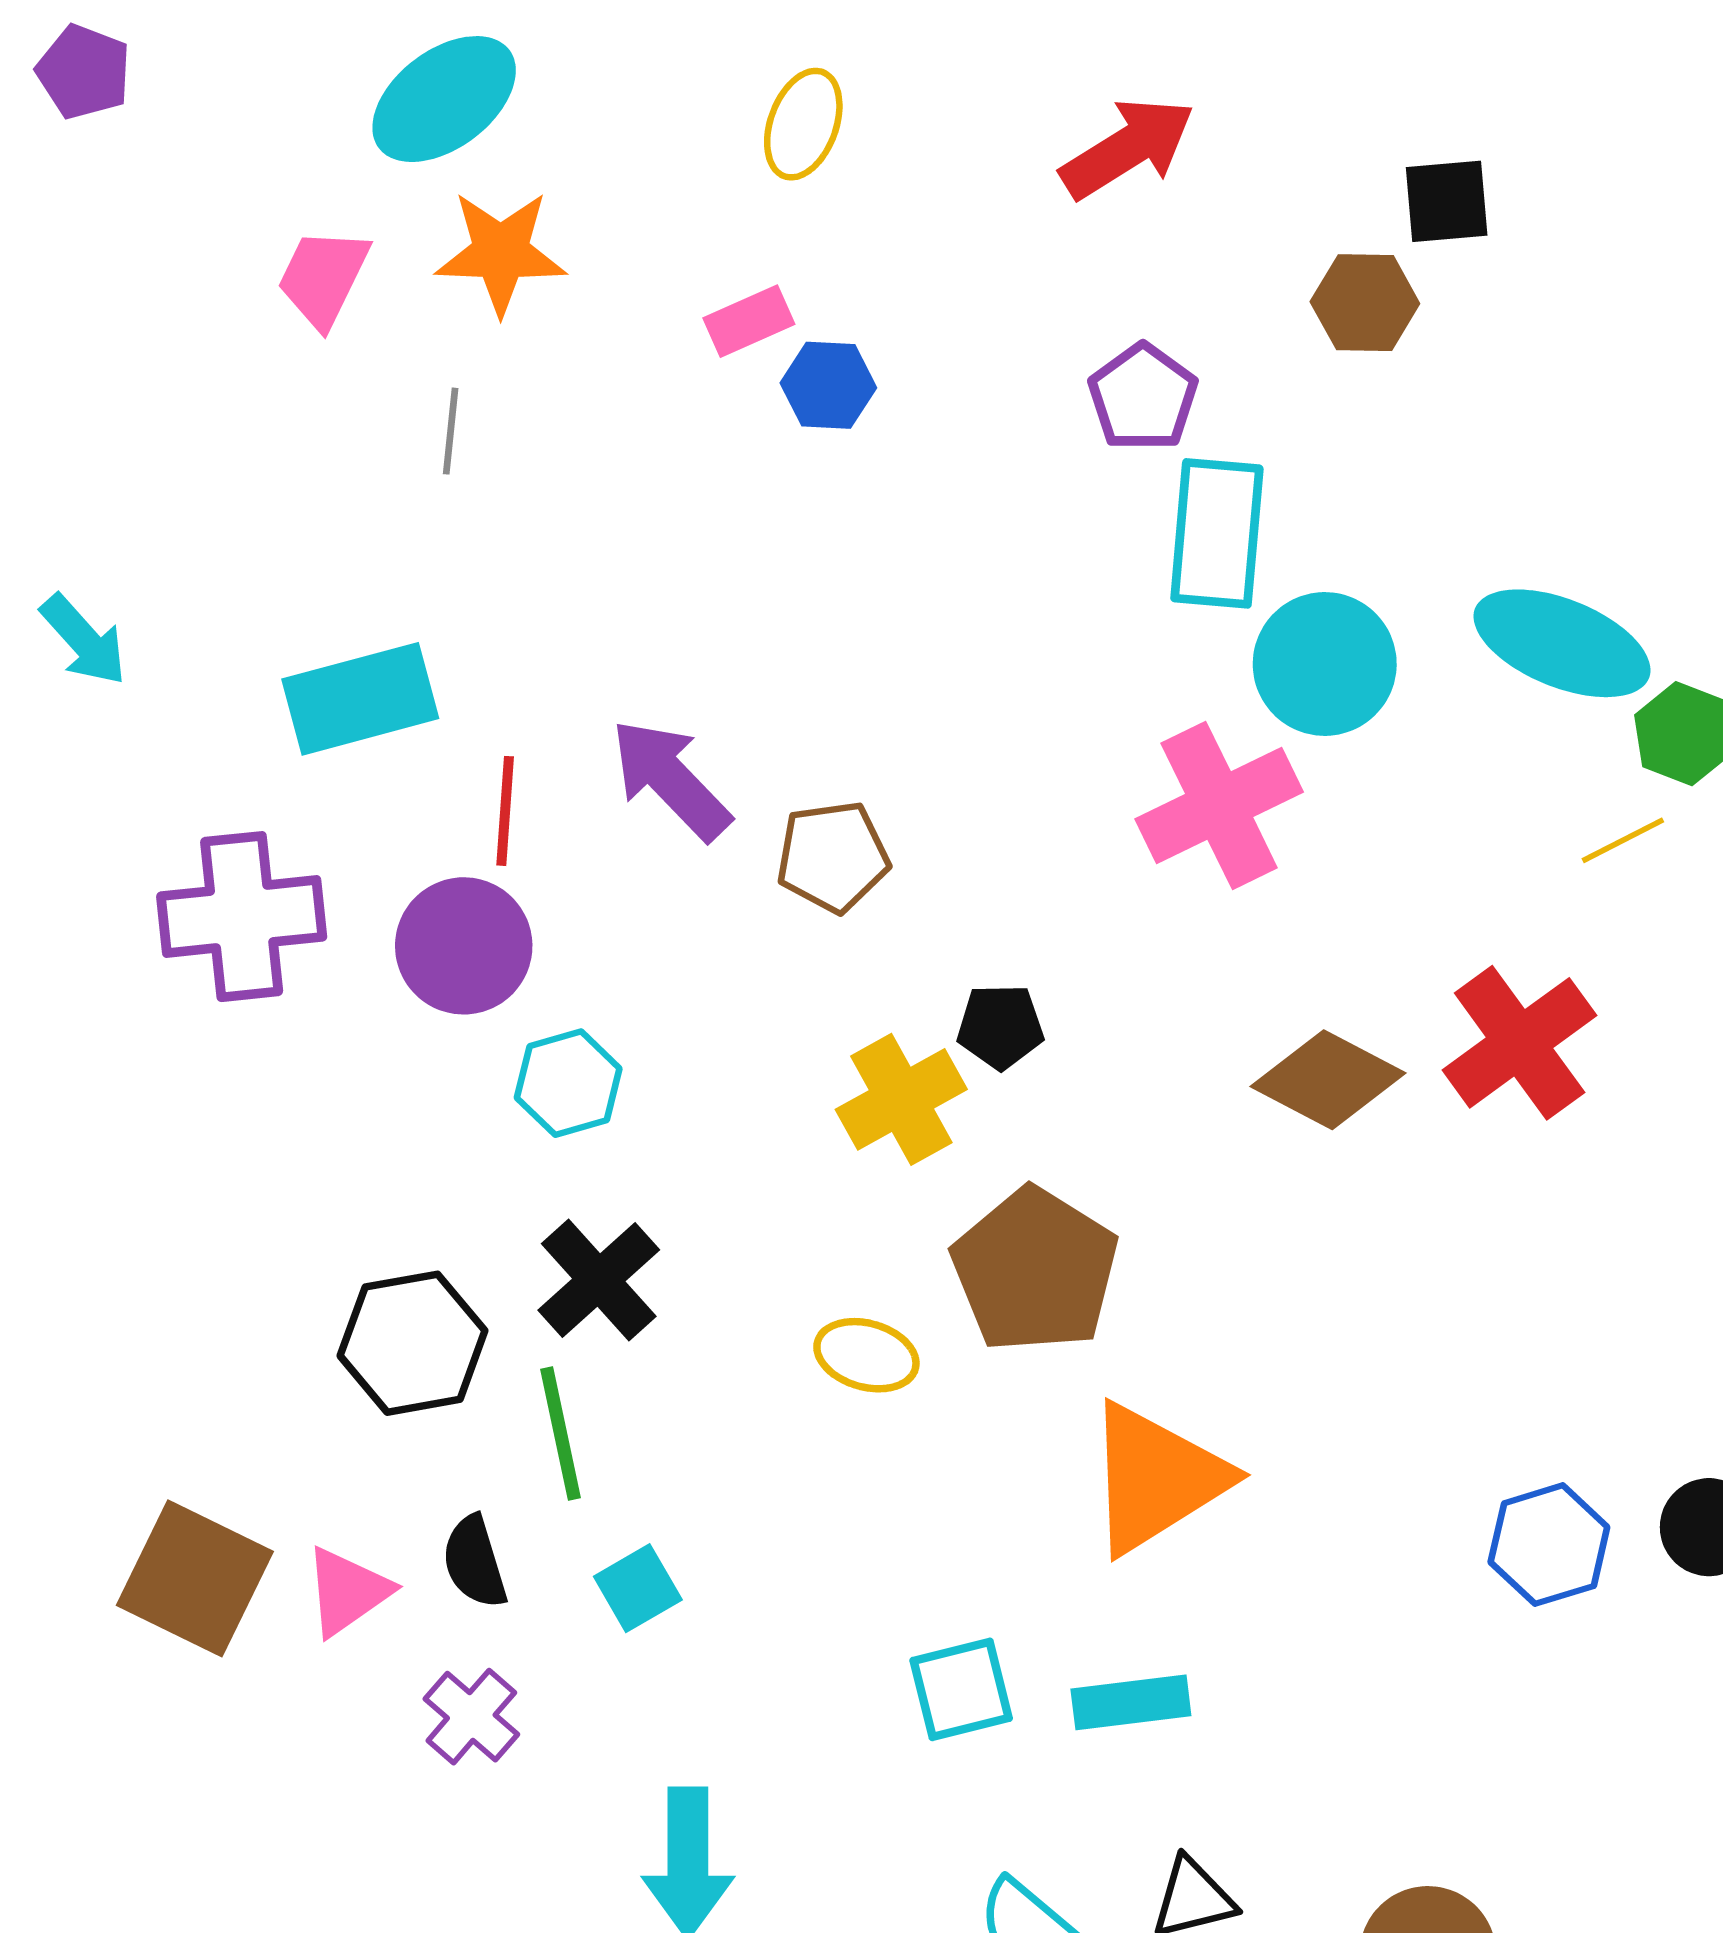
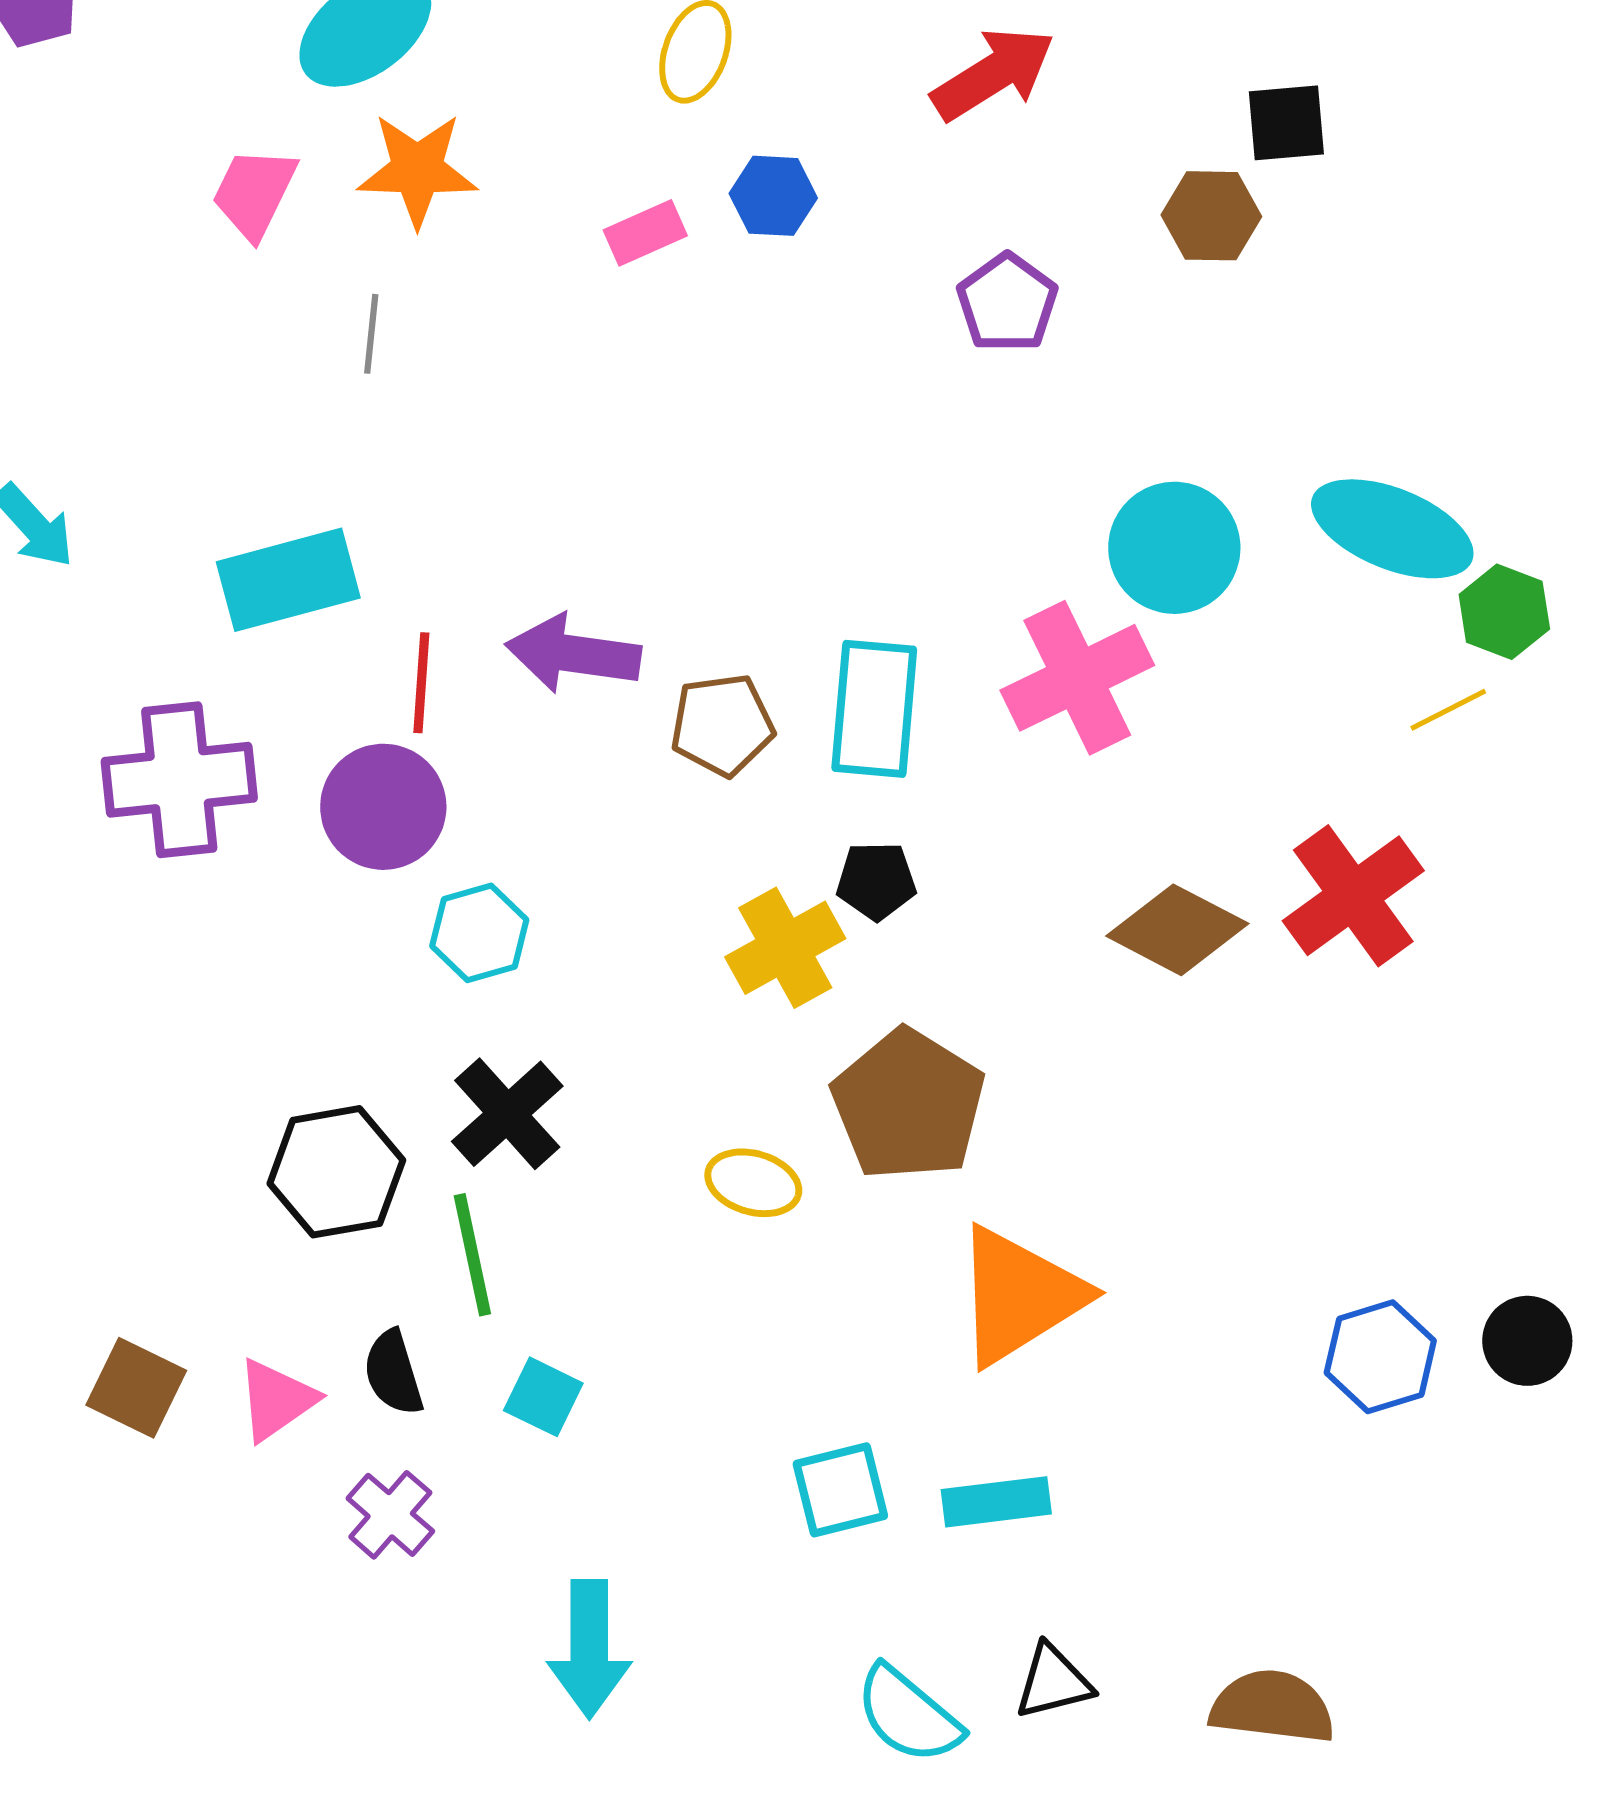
blue hexagon: (828, 385) -> (773, 196), moved
cyan rectangle: (1217, 533) -> (874, 709), moved
purple arrow: (671, 779) -> (573, 654), turned -38
brown square: (195, 1578) -> (136, 1388), size x0.7
cyan square: (638, 1588) -> (543, 1397), turned -34

